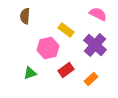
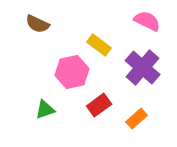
brown semicircle: (25, 16) -> (37, 24), turned -70

